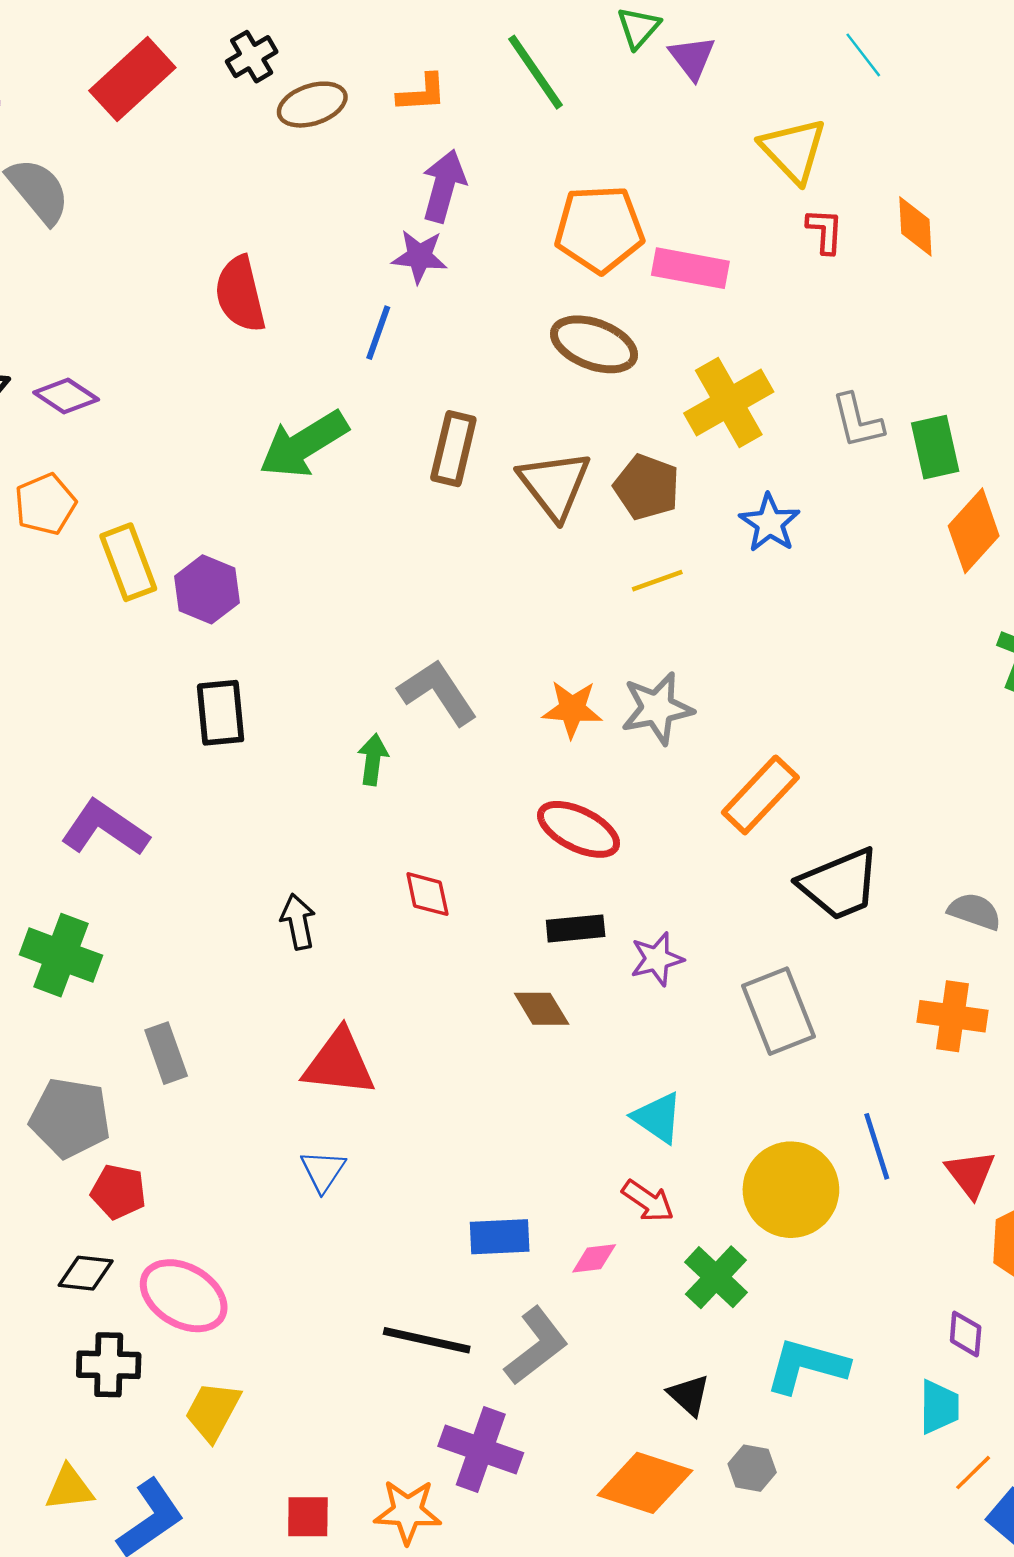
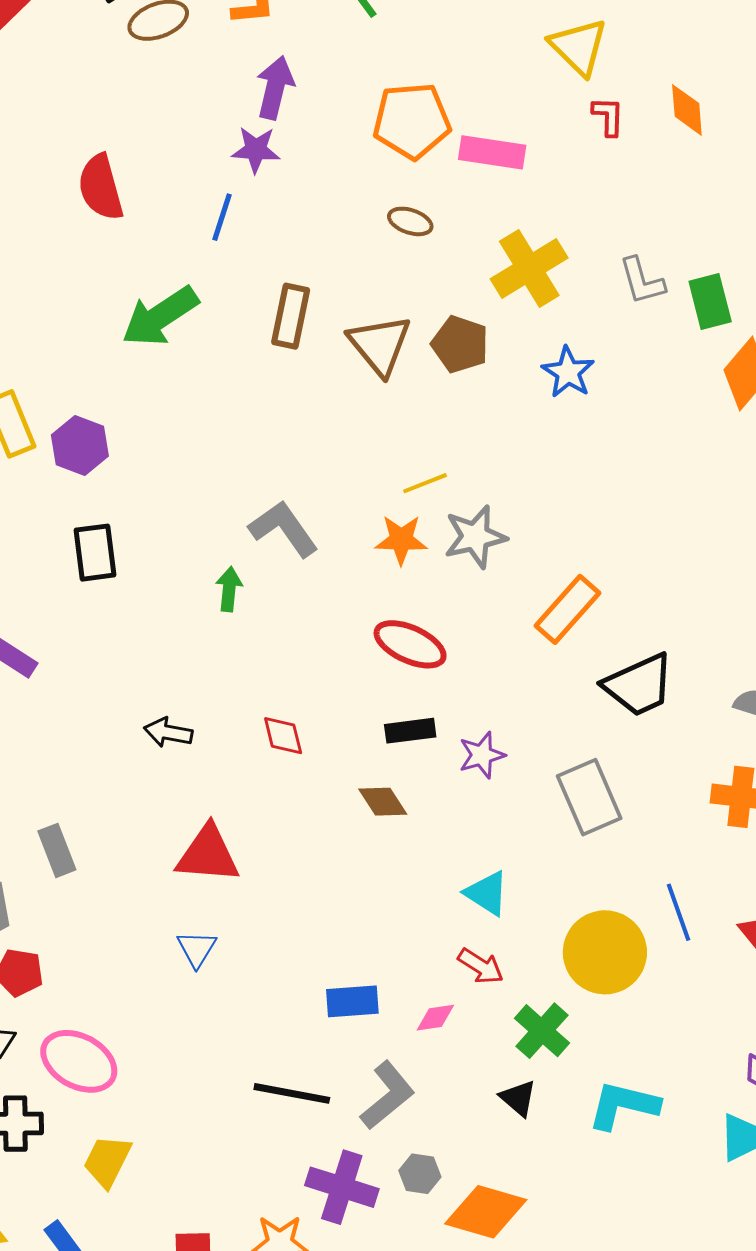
brown ellipse: (594, 344) -> (410, 221), size x0.6
yellow line: (657, 581) -> (425, 483), moved
red diamond: (427, 894) -> (283, 736), moved
black arrow: (298, 922) -> (168, 732), turned -66
black triangle: (689, 1395) -> (518, 1098), moved
gray hexagon: (752, 1468) -> (420, 1174), moved

